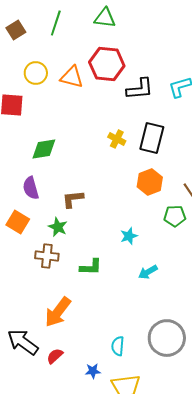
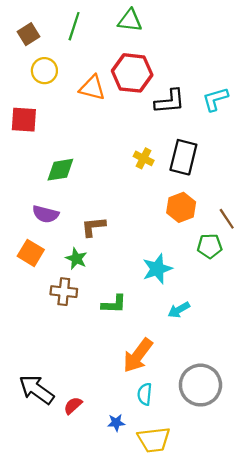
yellow circle: (36, 73) -> (44, 71), moved
purple semicircle: (31, 188) -> (46, 214), turned -60
cyan star: (129, 236) -> (157, 269), size x1.5
orange arrow: (58, 312) -> (138, 355), moved

